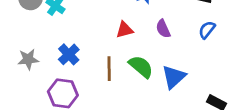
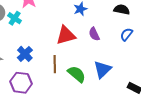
red triangle: (125, 30) -> (66, 35), size x1.5
green semicircle: (141, 67) -> (77, 74), moved

